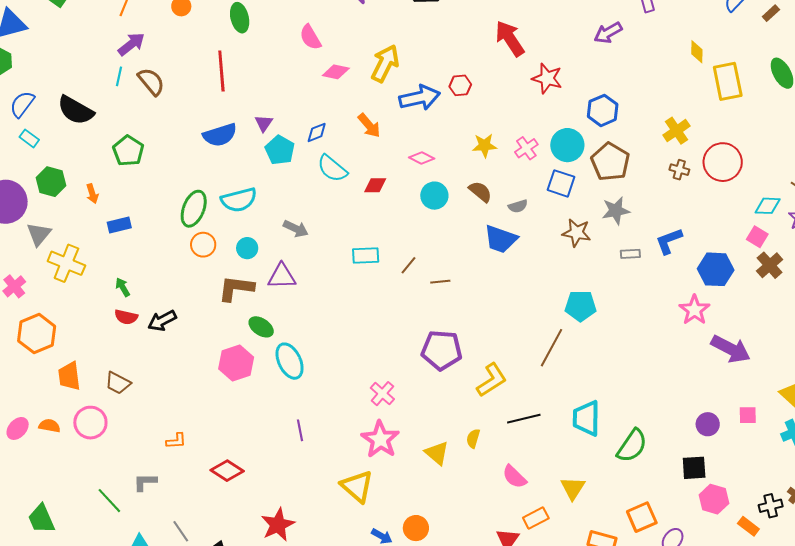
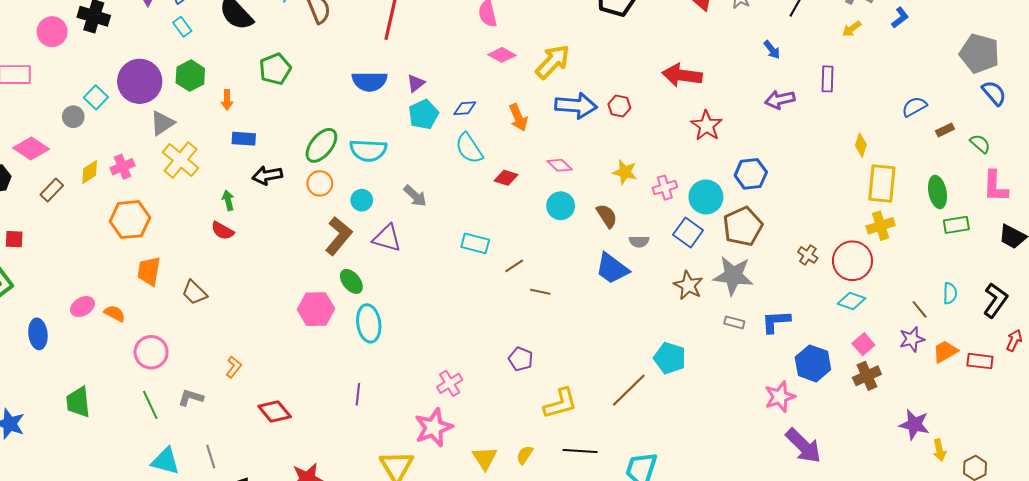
red arrow: (510, 38) -> (682, 75), turned -66
yellow cross: (676, 131) -> (881, 226), moved
cyan diamond: (768, 206) -> (851, 301), moved
gray star: (616, 211) -> (733, 276), size x1.4
brown L-shape: (236, 288) -> (339, 236), turned 105
black arrow: (162, 321) -> (267, 175), moved
purple pentagon: (442, 350) -> (521, 359), size x0.6
pink circle: (90, 423) -> (151, 352), moved
orange L-shape: (176, 441) -> (234, 367), turned -65

